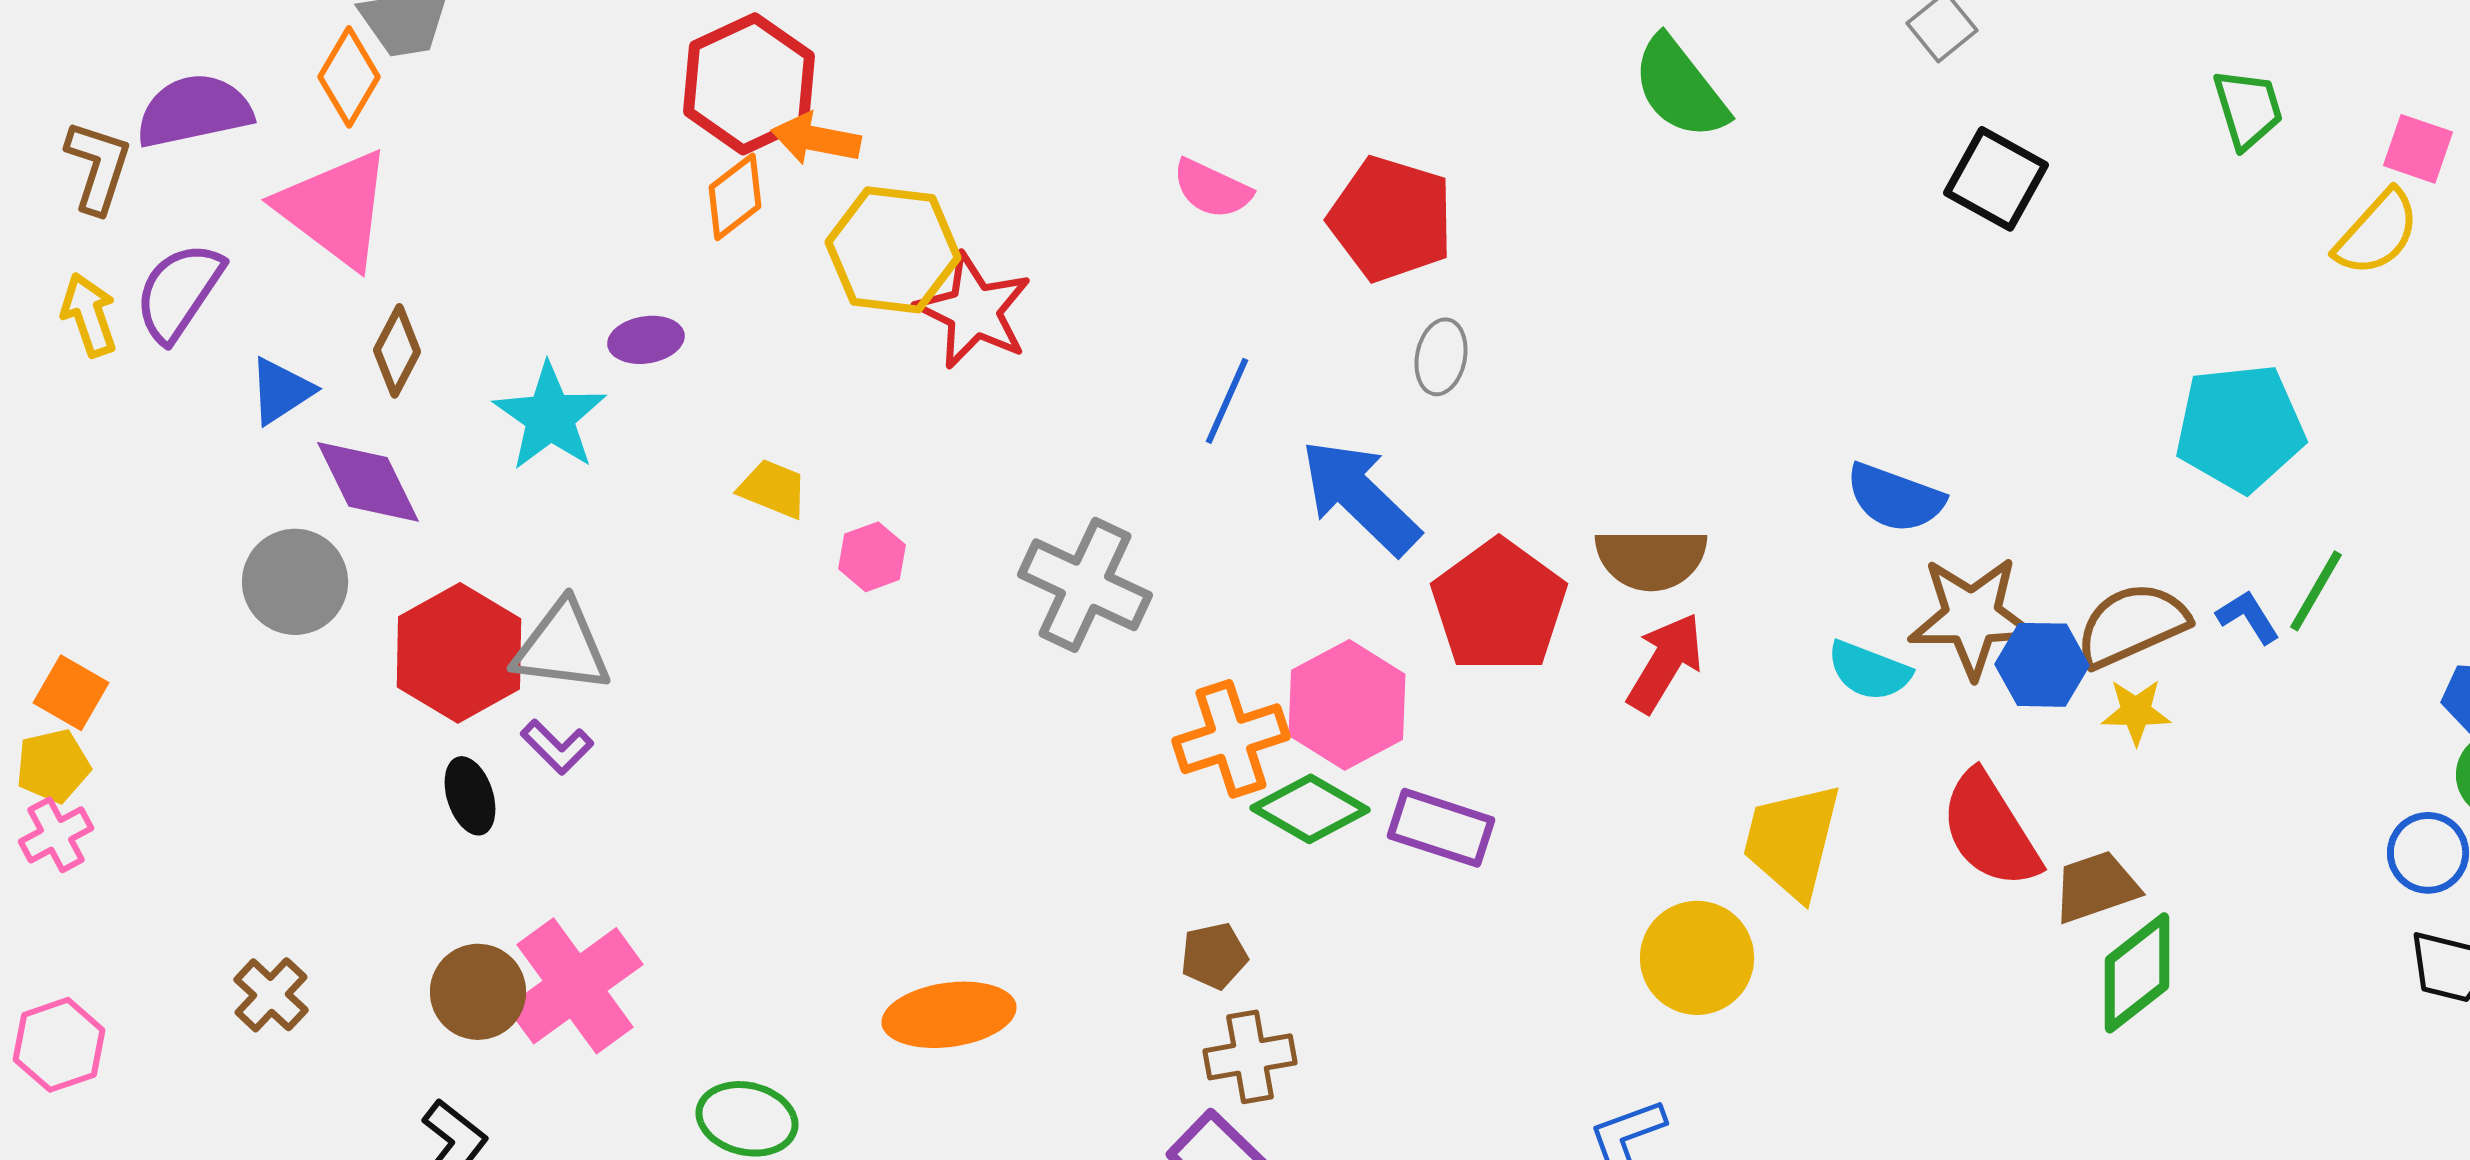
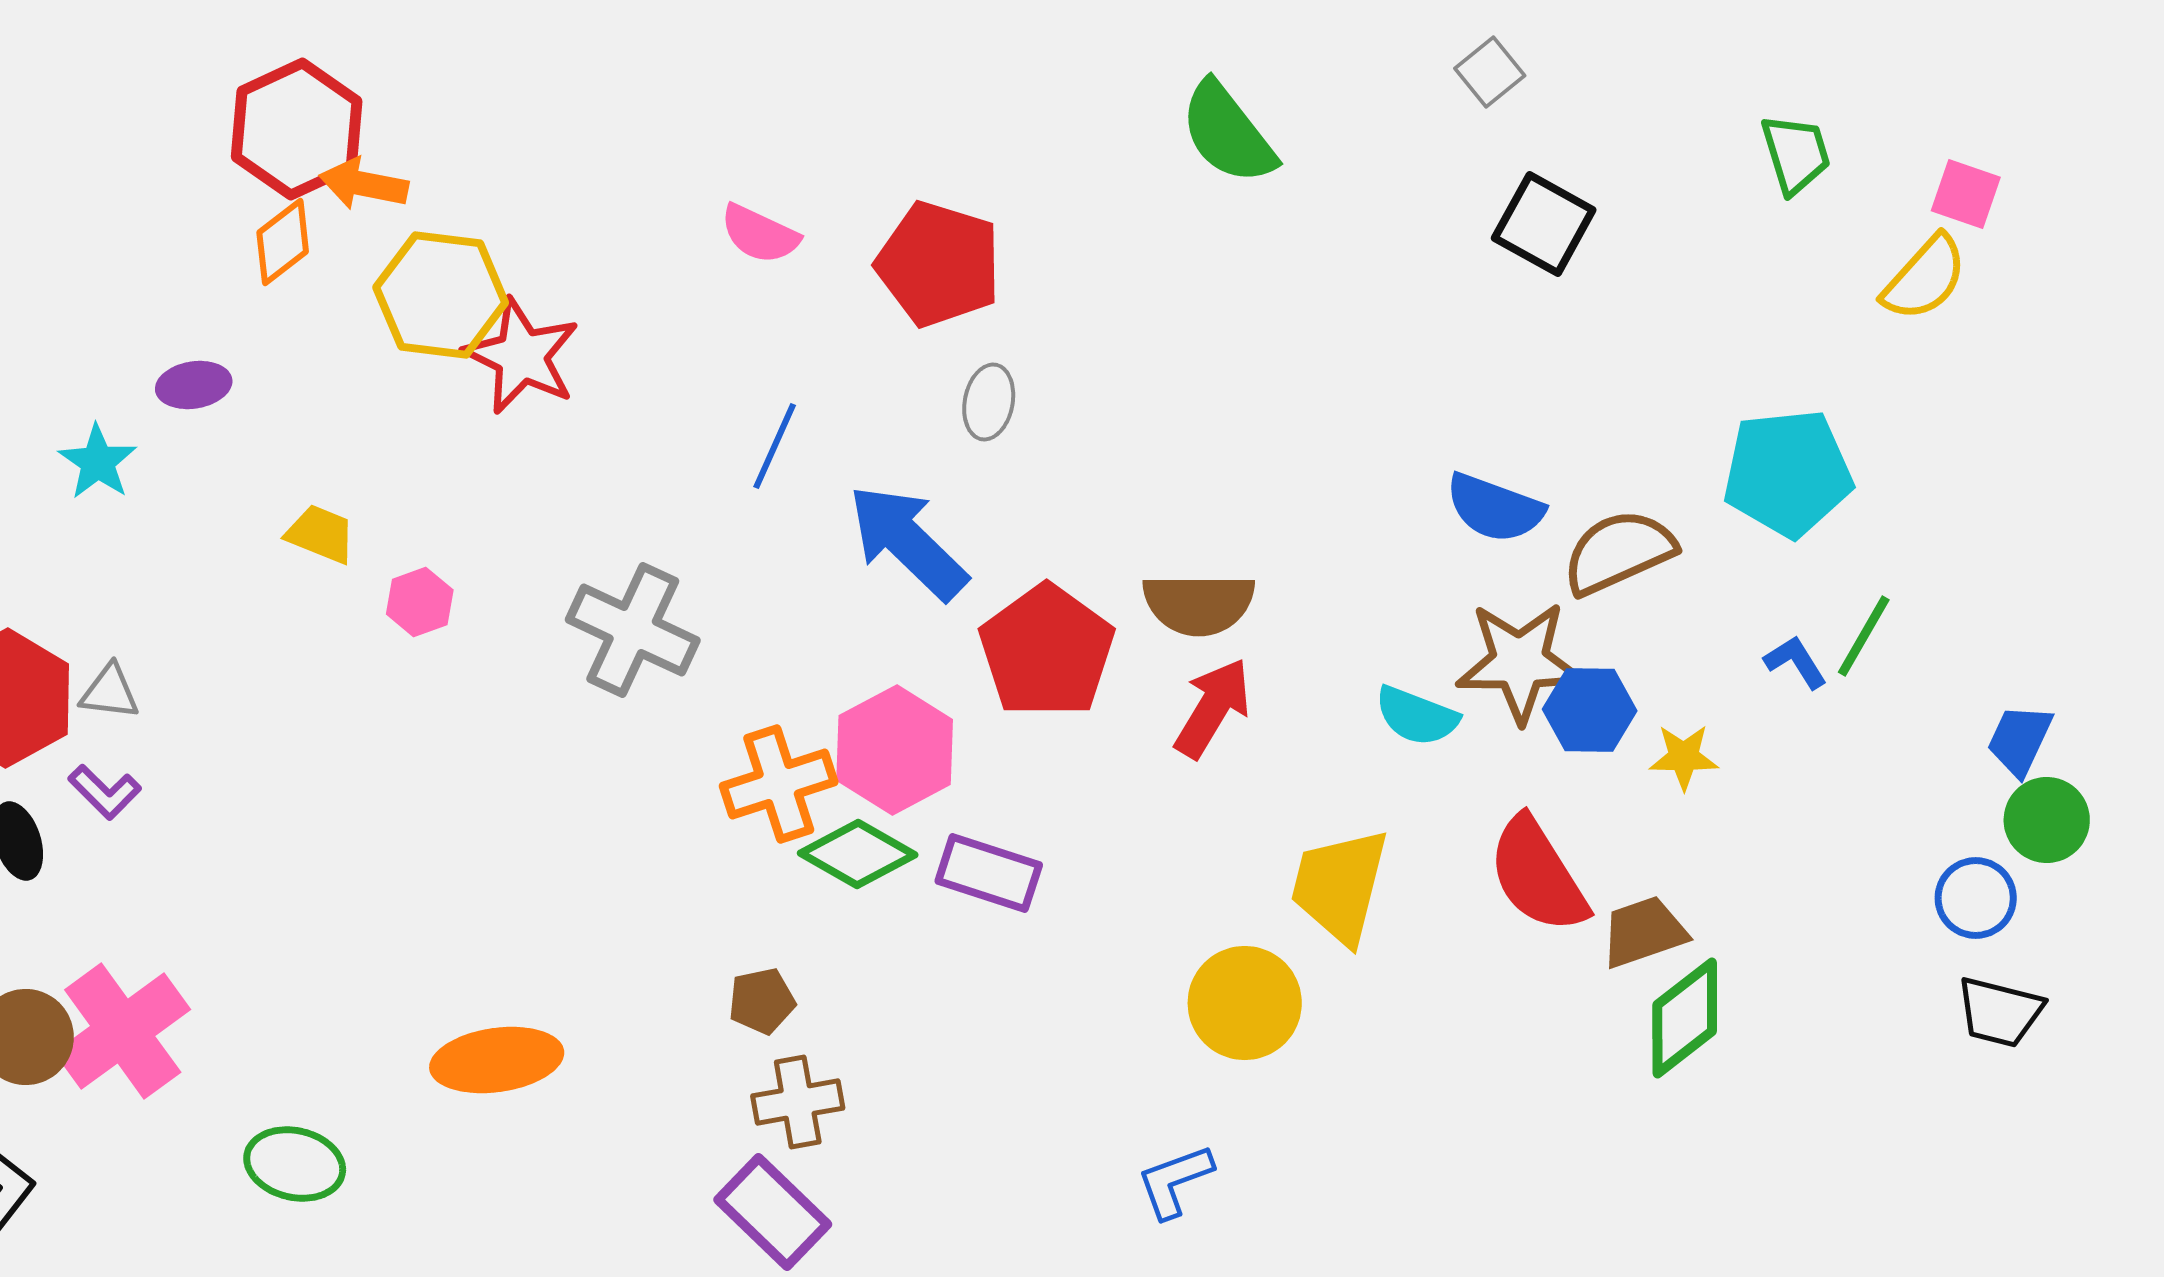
cyan star: (550, 417) -> (98, 462), size x0.7
blue semicircle: (1895, 498) -> (1495, 508), moved
brown semicircle: (2132, 625) -> (1619, 552), moved
gray triangle: (562, 647) -> (110, 692), size x0.6

